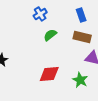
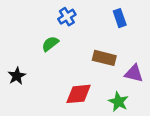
green semicircle: (50, 35) -> (50, 44), moved
brown rectangle: (82, 37) -> (104, 58), moved

